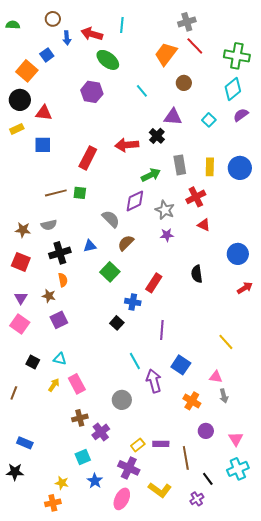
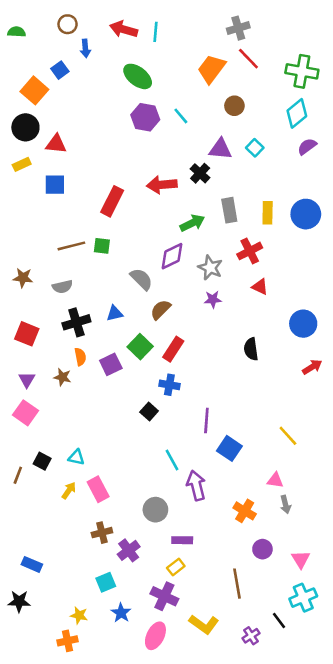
red arrow: (92, 34) -> (124, 29), moved
purple hexagon: (92, 92) -> (145, 117), moved
cyan square: (209, 120) -> (255, 148), moved
brown star: (23, 230) -> (23, 278), moved
red rectangle: (154, 283) -> (173, 349), moved
purple square: (59, 320) -> (111, 364), moved
blue square: (181, 365) -> (229, 448), moved
brown line: (14, 393) -> (18, 475), moved
purple rectangle: (161, 444) -> (182, 540), moved
black line: (208, 479) -> (279, 620), moved

